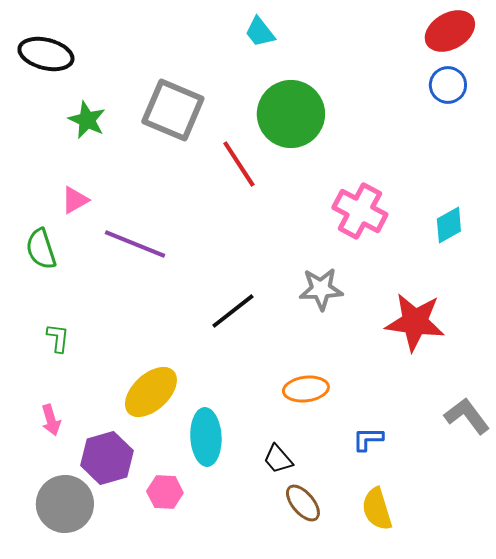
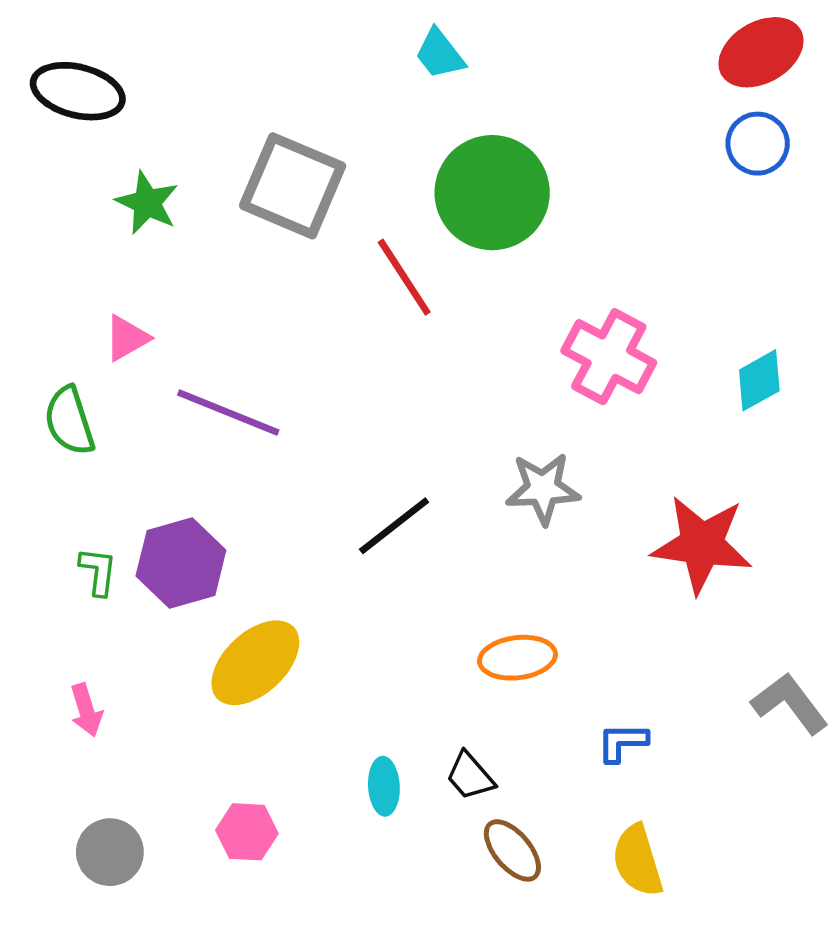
cyan ellipse: (206, 437) -> (384, 786), moved, size x0.6
purple hexagon: (107, 458) -> (181, 563), moved
pink hexagon: (165, 492) -> (247, 832), moved
gray circle: (65, 504) -> (110, 852), size x0.7

